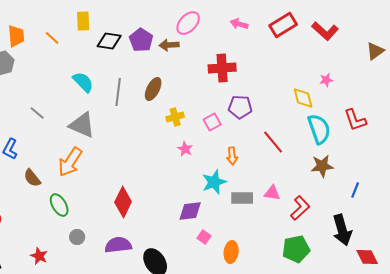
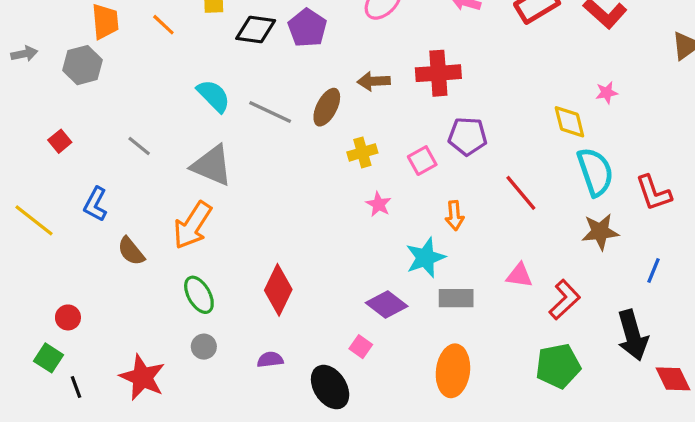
brown arrow: (169, 45) -> (374, 81), moved
gray line: (118, 92) -> (270, 112), turned -72
red L-shape: (355, 120) -> (654, 193), moved
gray rectangle: (242, 198) -> (456, 298), moved
green ellipse: (59, 205) -> (199, 295), moved
purple diamond: (190, 211) -> (387, 305), turned 45
pink square: (204, 237) -> (361, 347), moved
purple semicircle: (118, 245) -> (270, 360), size x0.6
orange ellipse: (231, 252) -> (453, 371), size x1.4
red star: (39, 256) -> (142, 377), size x1.6

